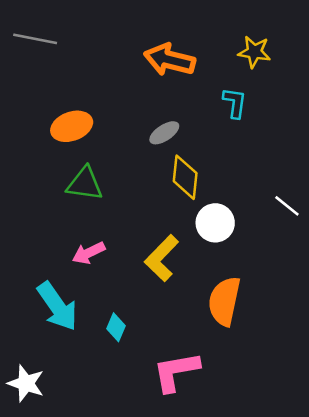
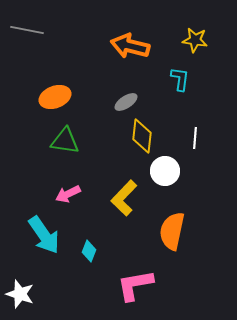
white line: (287, 206) -> (195, 138), moved, turned 55

